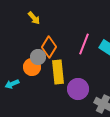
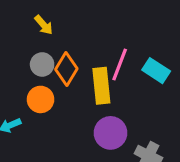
gray circle: (38, 57) -> (42, 64), moved
yellow rectangle: (58, 72) -> (101, 86), moved

